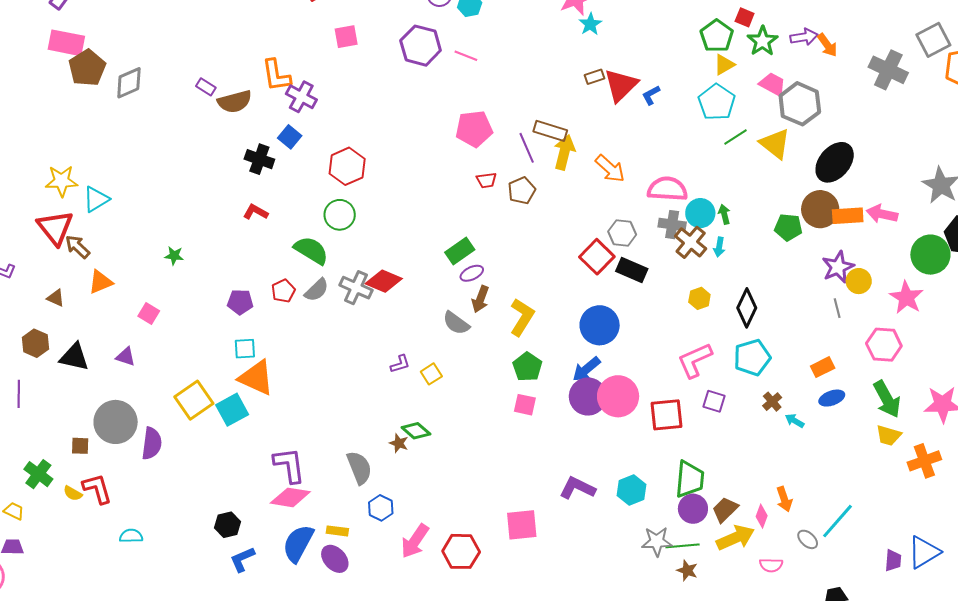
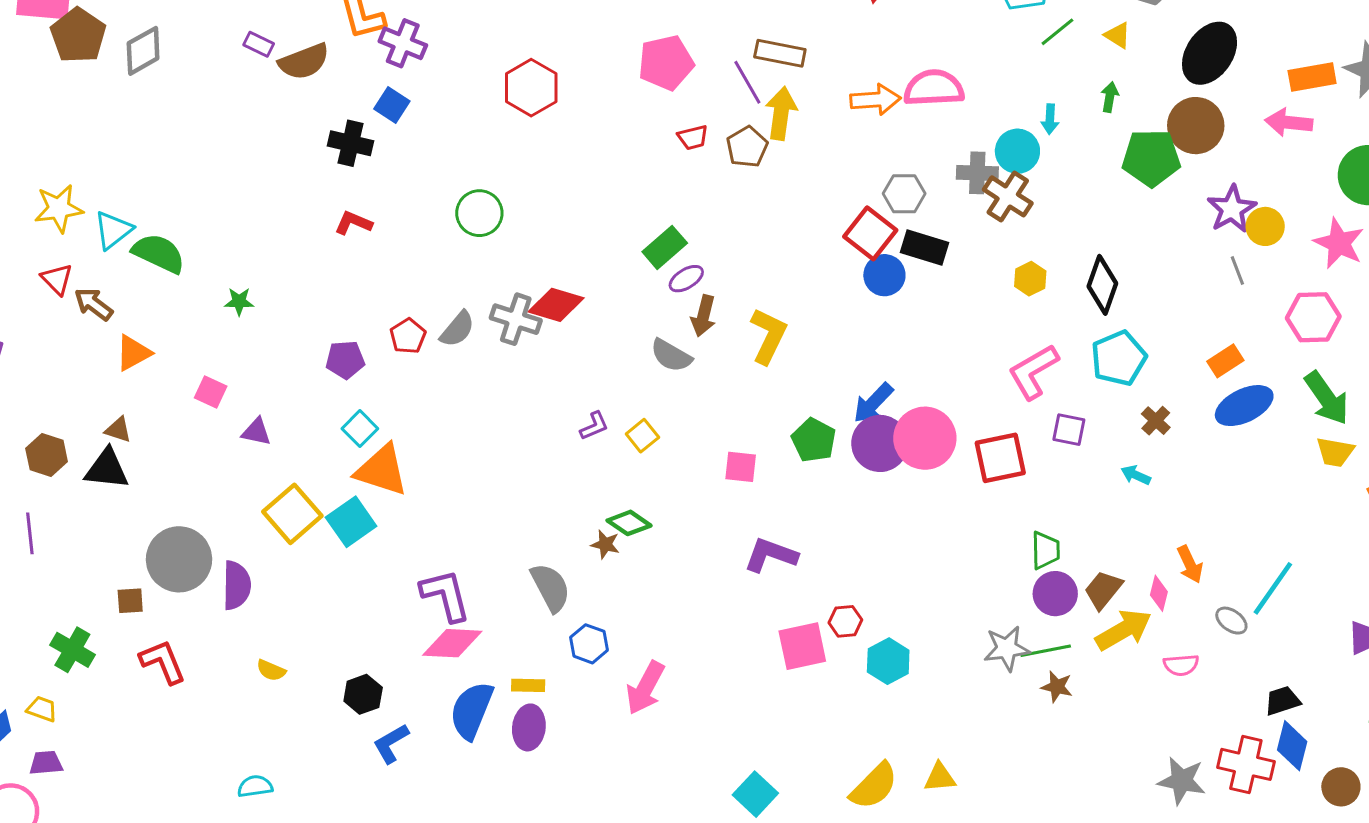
yellow triangle: (775, 144) -> (1118, 35), size x0.6
yellow arrow: (564, 152) -> (781, 113), moved
red hexagon: (347, 166) -> (531, 88), moved
orange arrow: (610, 169) -> (875, 100), turned -40
pink semicircle: (667, 189) -> (934, 88), moved
green arrow: (724, 214) -> (1110, 97), moved, turned 30
orange rectangle: (848, 216) -> (1312, 77), moved
green pentagon: (788, 227) -> (1151, 158), size x1.4
red triangle: (55, 228) -> (57, 279), size x0.6
cyan arrow: (719, 247) -> (1050, 119), moved
green semicircle: (311, 250) -> (159, 253), moved
brown triangle: (56, 298) -> (118, 430), moved
blue circle: (600, 325) -> (884, 275), moved, size x0.7
cyan square: (245, 349) -> (360, 429), turned -35
purple triangle: (126, 357) -> (256, 432), moved
green pentagon: (527, 367) -> (814, 440), moved
blue ellipse: (832, 398) -> (1244, 406), size x1.5
pink square: (525, 405) -> (741, 467), moved
cyan arrow: (795, 421) -> (1136, 475), moved
green trapezoid: (690, 479) -> (1045, 550), size x0.7
purple L-shape: (577, 488) -> (771, 555), moved
cyan hexagon: (631, 490) -> (888, 661), moved
yellow semicircle: (73, 493) -> (271, 670), moved
cyan semicircle: (131, 536) -> (255, 786), moved
red hexagon: (461, 551) -> (845, 621), moved, size x0.6
purple ellipse: (335, 559) -> (529, 727), turned 56

